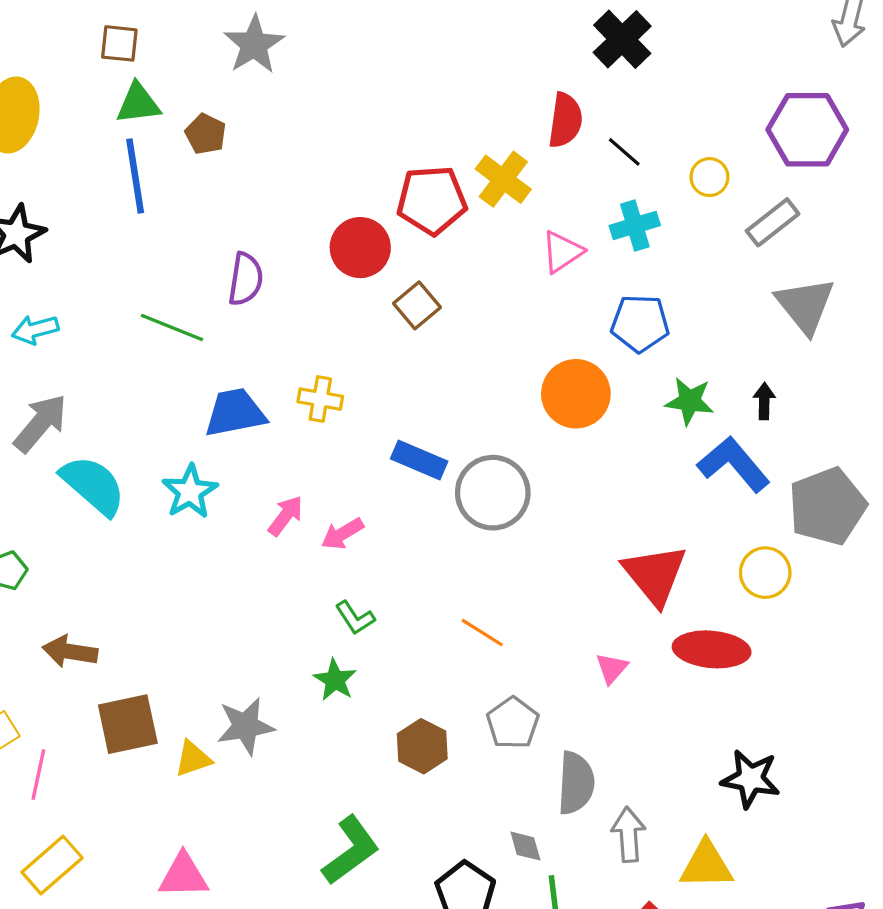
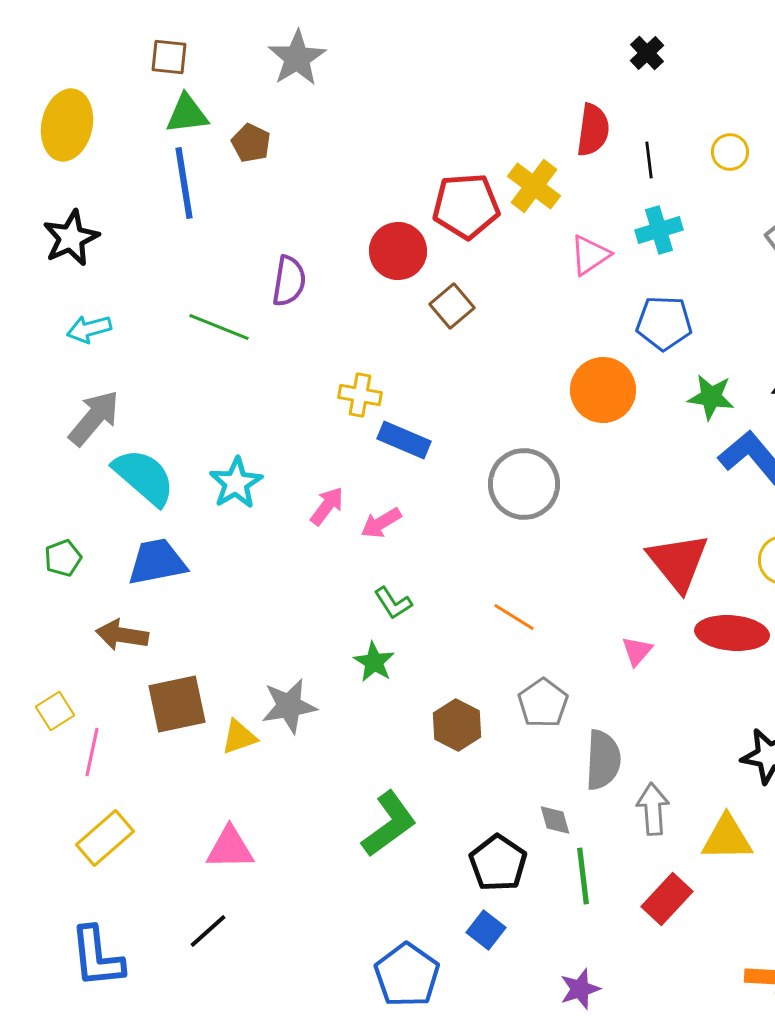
black cross: (622, 39) -> (647, 53), size x0.6
black line: (624, 152) -> (649, 160), turned 42
yellow circle: (709, 177) -> (730, 152), moved
blue trapezoid: (235, 413) -> (157, 562), moved
blue rectangle: (419, 460) -> (404, 440), moved

